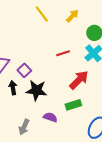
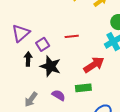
red line: (63, 53) -> (72, 36), moved

